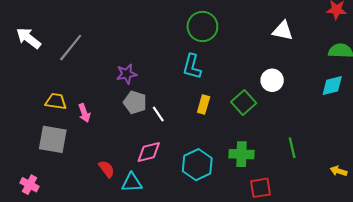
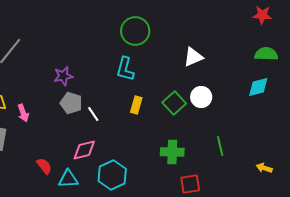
white triangle: (283, 31) -> (193, 57), moved, turned -35
white circle: (272, 80) -> (201, 97), moved
cyan hexagon: (197, 165) -> (112, 175), moved

